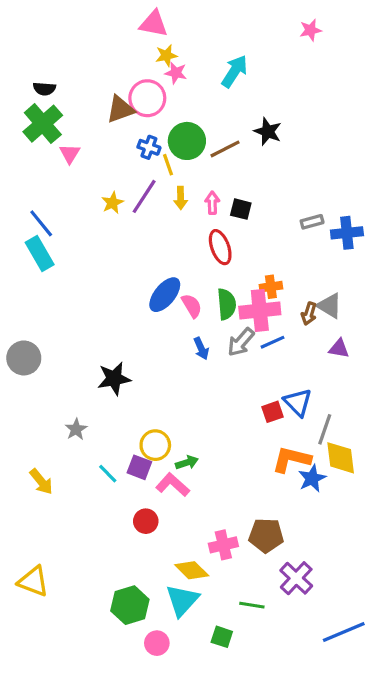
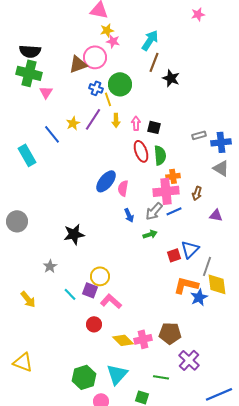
black semicircle: (44, 89) -> (30, 51), size x1.5
green cross: (43, 124) -> (29, 73), turned -35
brown line: (225, 149) -> (154, 62), moved, turned -42
blue line: (41, 223) -> (52, 134), moved
green semicircle: (227, 304) -> (160, 155), moved
pink semicircle: (192, 306) -> (123, 188), turned -140
gray triangle: (329, 306) -> (221, 168), moved
blue triangle: (298, 402) -> (190, 249), turned 30
green arrow: (187, 463) -> (150, 234), moved
yellow diamond: (192, 570) -> (123, 340), moved

